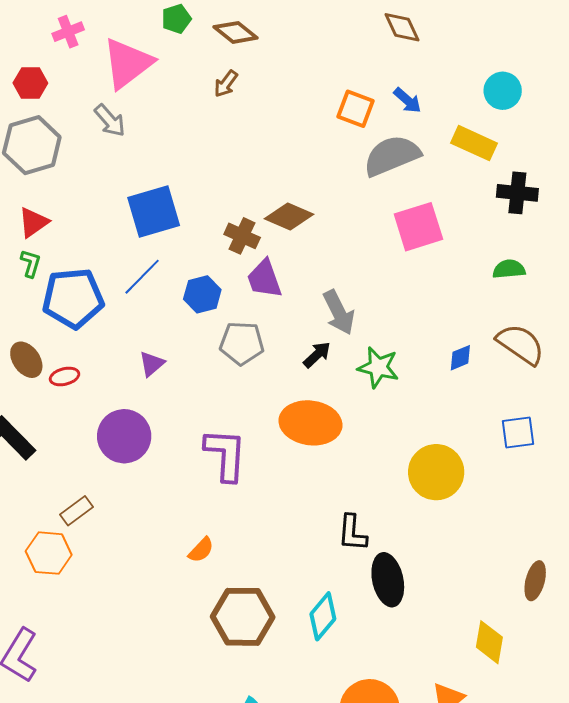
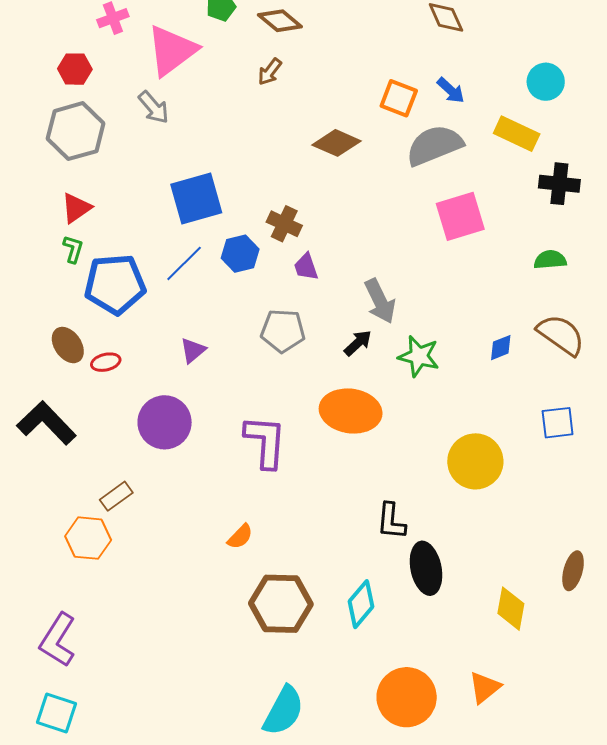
brown diamond: (289, 217) -> (337, 143), moved
purple trapezoid: (264, 279) -> (306, 267), size x0.7
blue hexagon: (202, 294) -> (240, 254), moved
yellow diamond: (489, 642) -> (511, 609), moved

